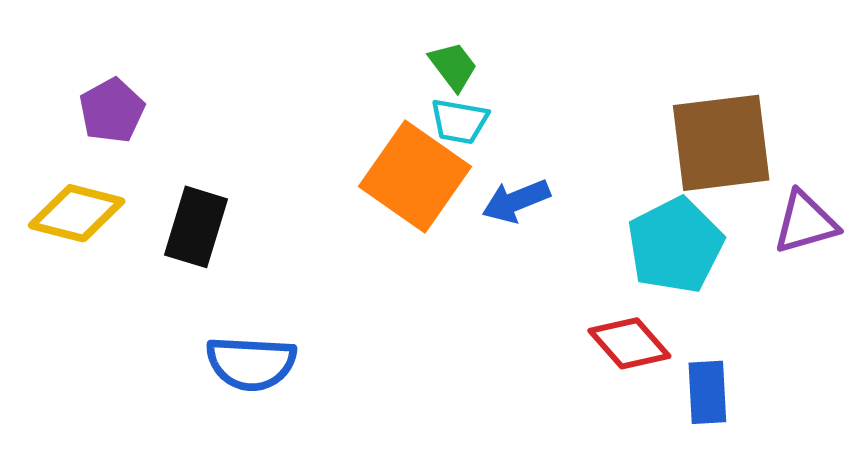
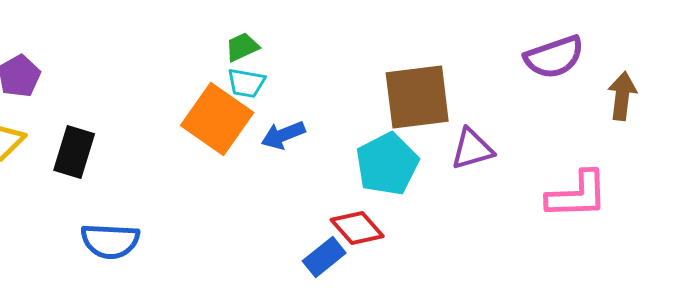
green trapezoid: (453, 66) -> (242, 47), turned -78
blue rectangle: (707, 392) -> (324, 257), moved, turned 54

